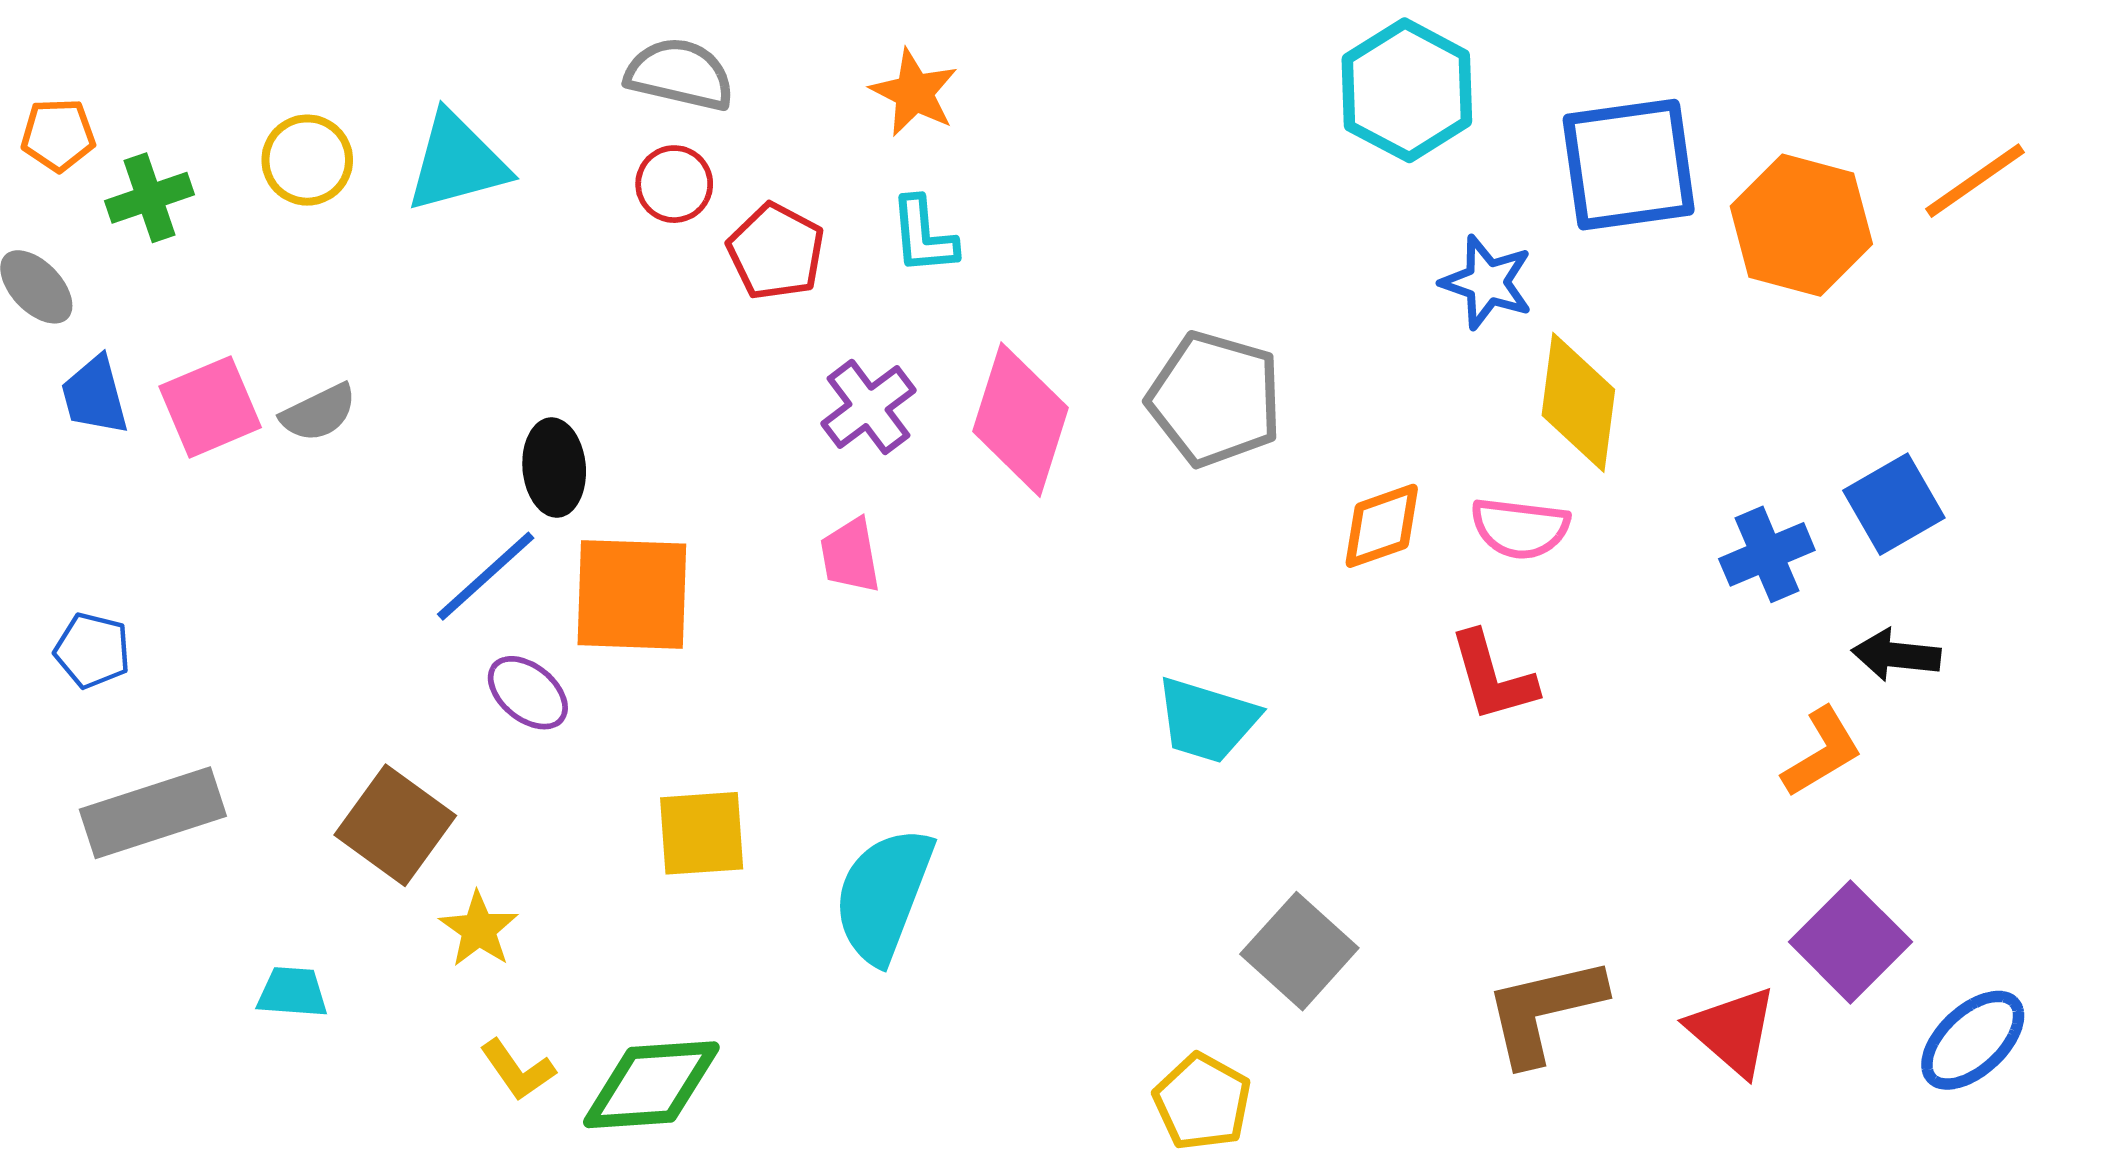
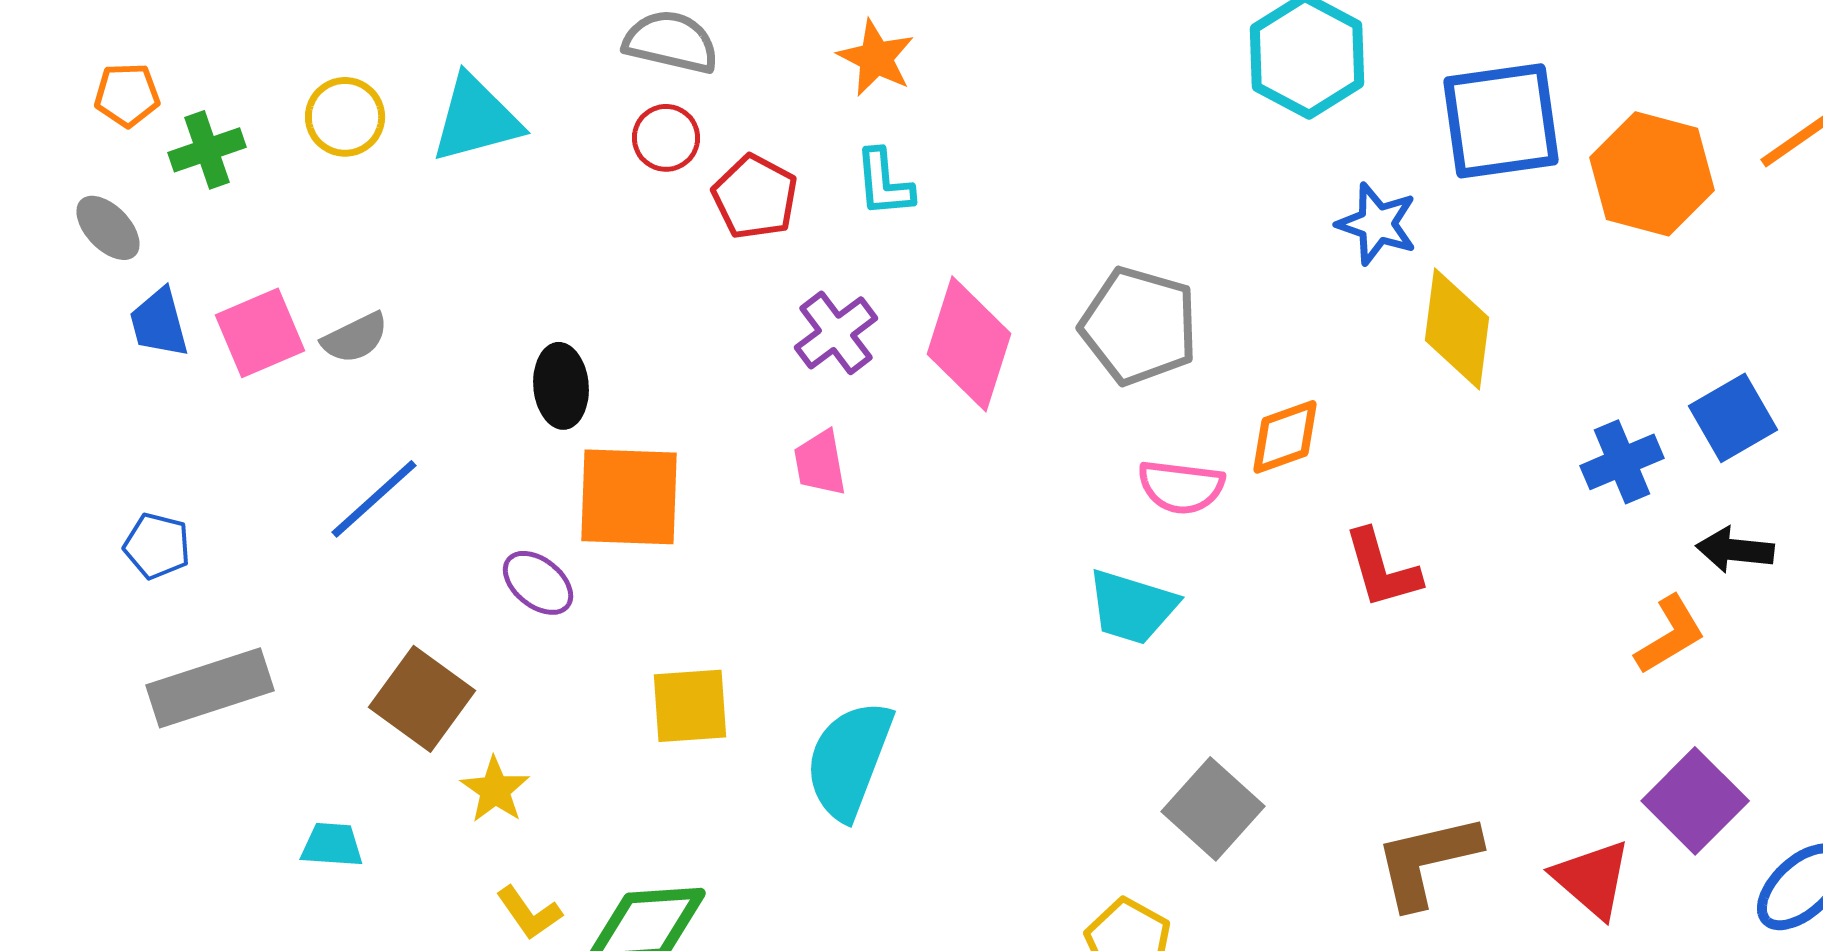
pink semicircle: (1520, 528) -> (1181, 487), moved
blue line: (486, 576) -> (374, 499), moved

